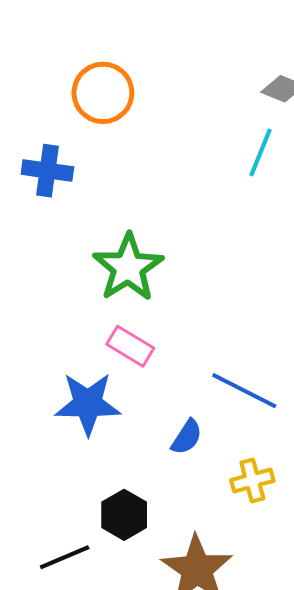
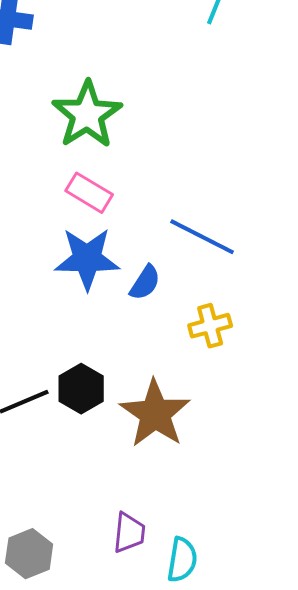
blue star: (88, 404) -> (87, 259), moved
black hexagon: (124, 515) -> (81, 389), moved

